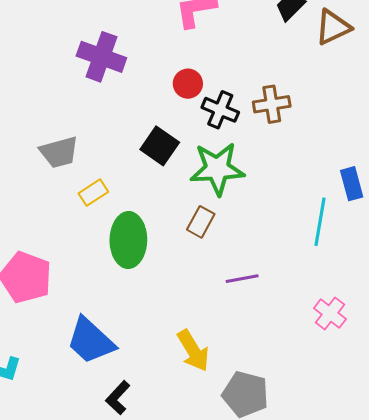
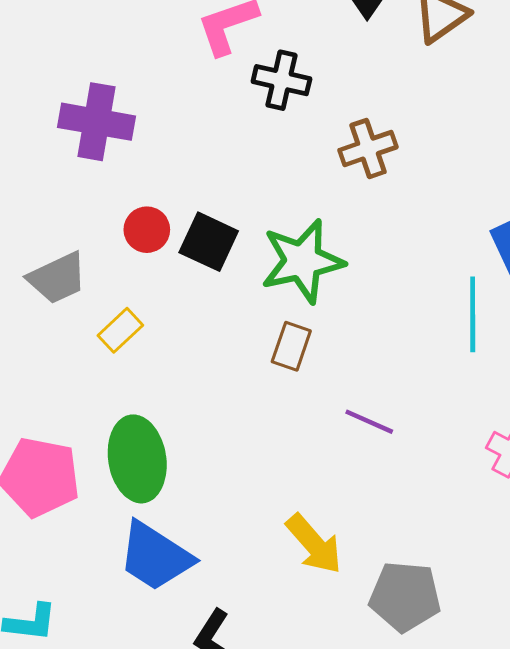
red circle: (188, 84) -> (147, 230), moved
black cross: (220, 110) -> (281, 80), moved
green ellipse: (128, 240) -> (137, 459), moved
purple line: (242, 279) -> (369, 422), turned 44

